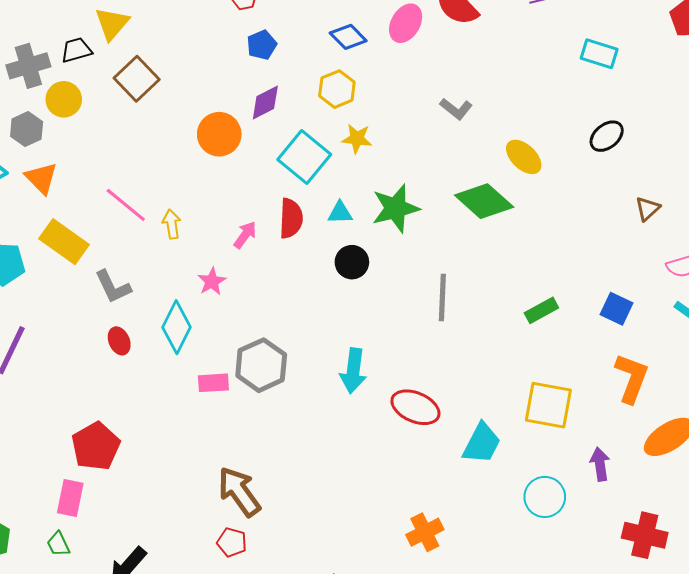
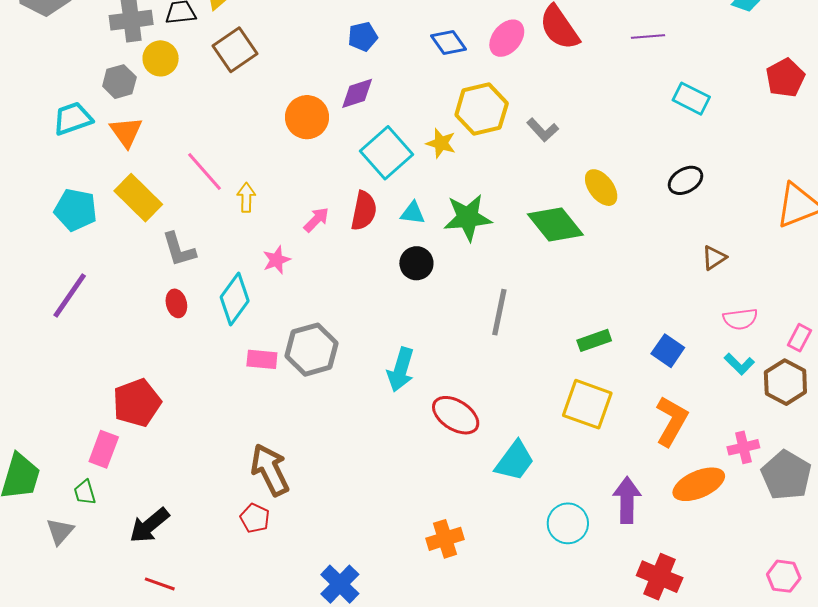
yellow hexagon: (337, 89) -> (482, 109), moved, size x1.4
yellow square: (548, 405) -> (587, 404), moved
purple arrow: (600, 464) -> (627, 500), size x1.4

